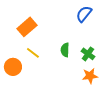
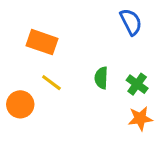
blue semicircle: (84, 14) -> (131, 22), turned 114
orange rectangle: (27, 27) -> (42, 42), turned 60

